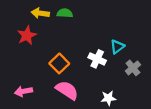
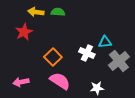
cyan triangle: (117, 47) -> (105, 42), turned 32
gray cross: (133, 68) -> (119, 61), size x1.5

